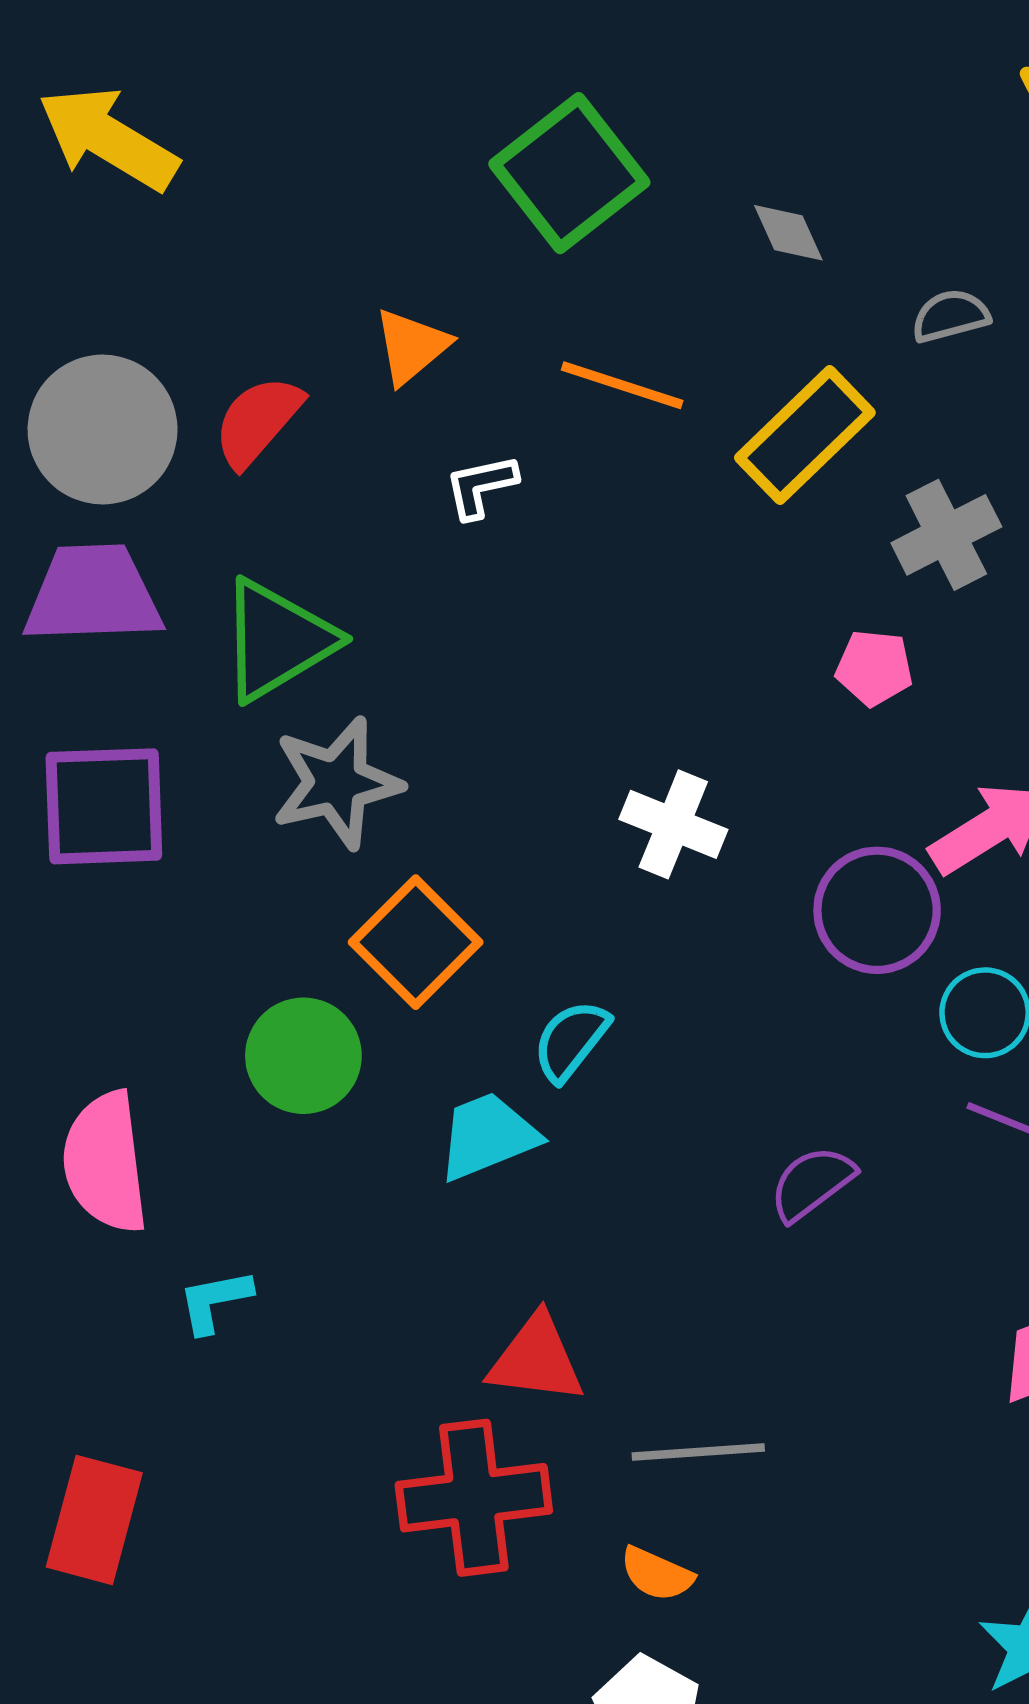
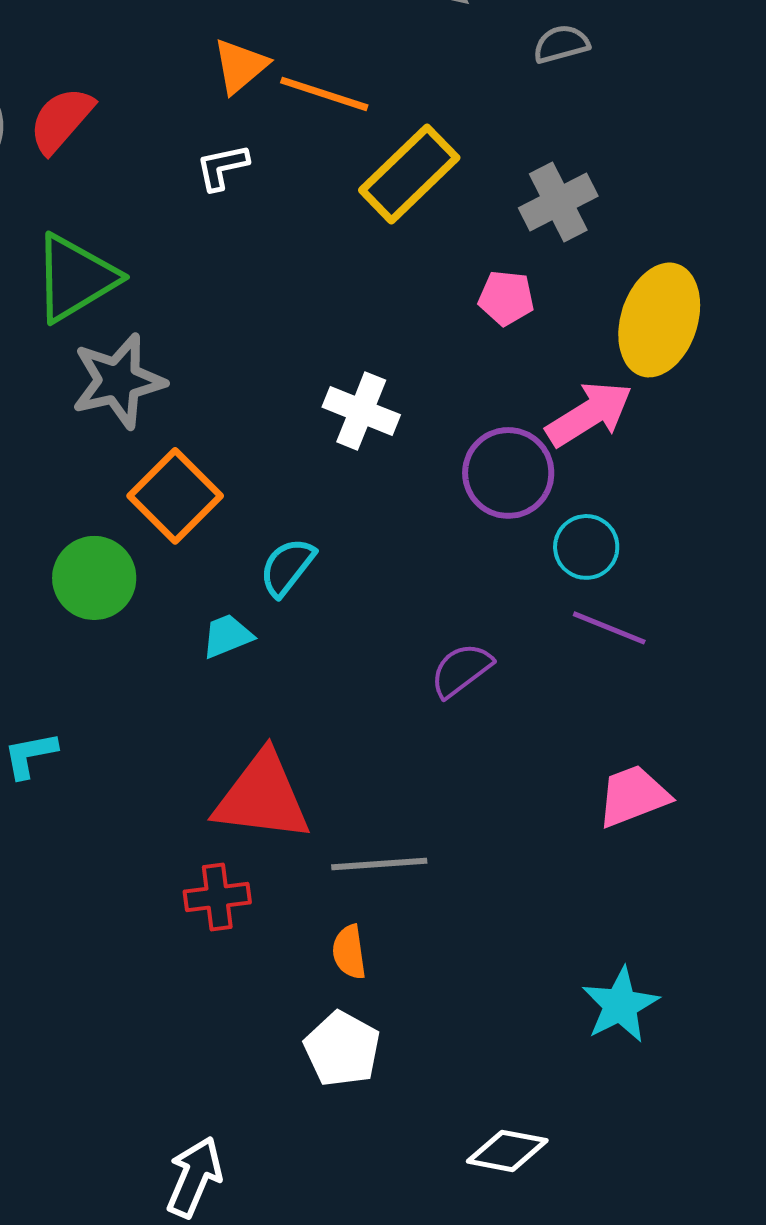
orange triangle: (411, 346) -> (240, 66), moved
yellow rectangle: (805, 435) -> (409, 174), moved
cyan trapezoid: (488, 1136) -> (227, 636), size x0.7
red triangle: (536, 1359) -> (262, 797), size x1.4
red cross: (474, 1498) -> (217, 897), size x0.6
orange semicircle: (657, 1574) -> (349, 952), turned 58

